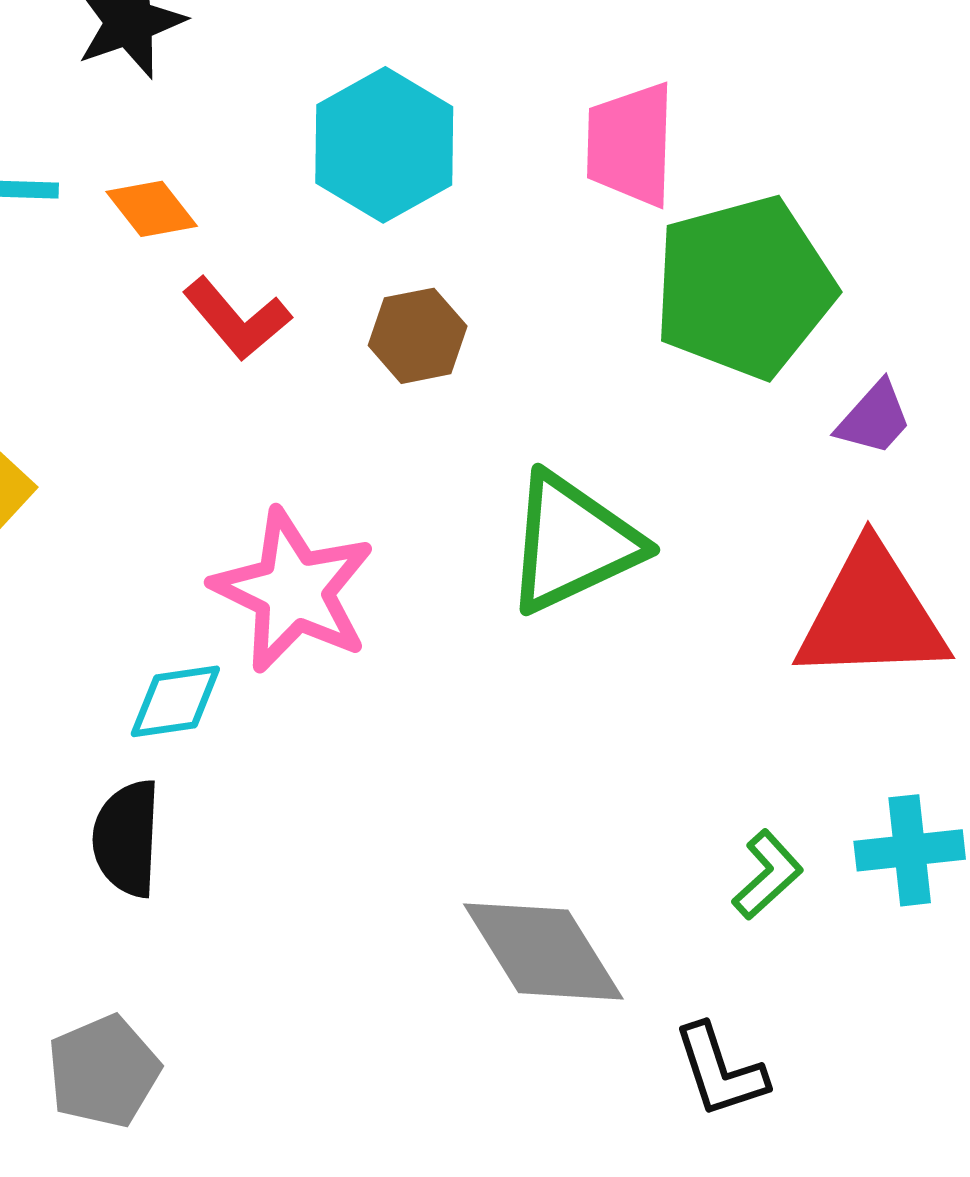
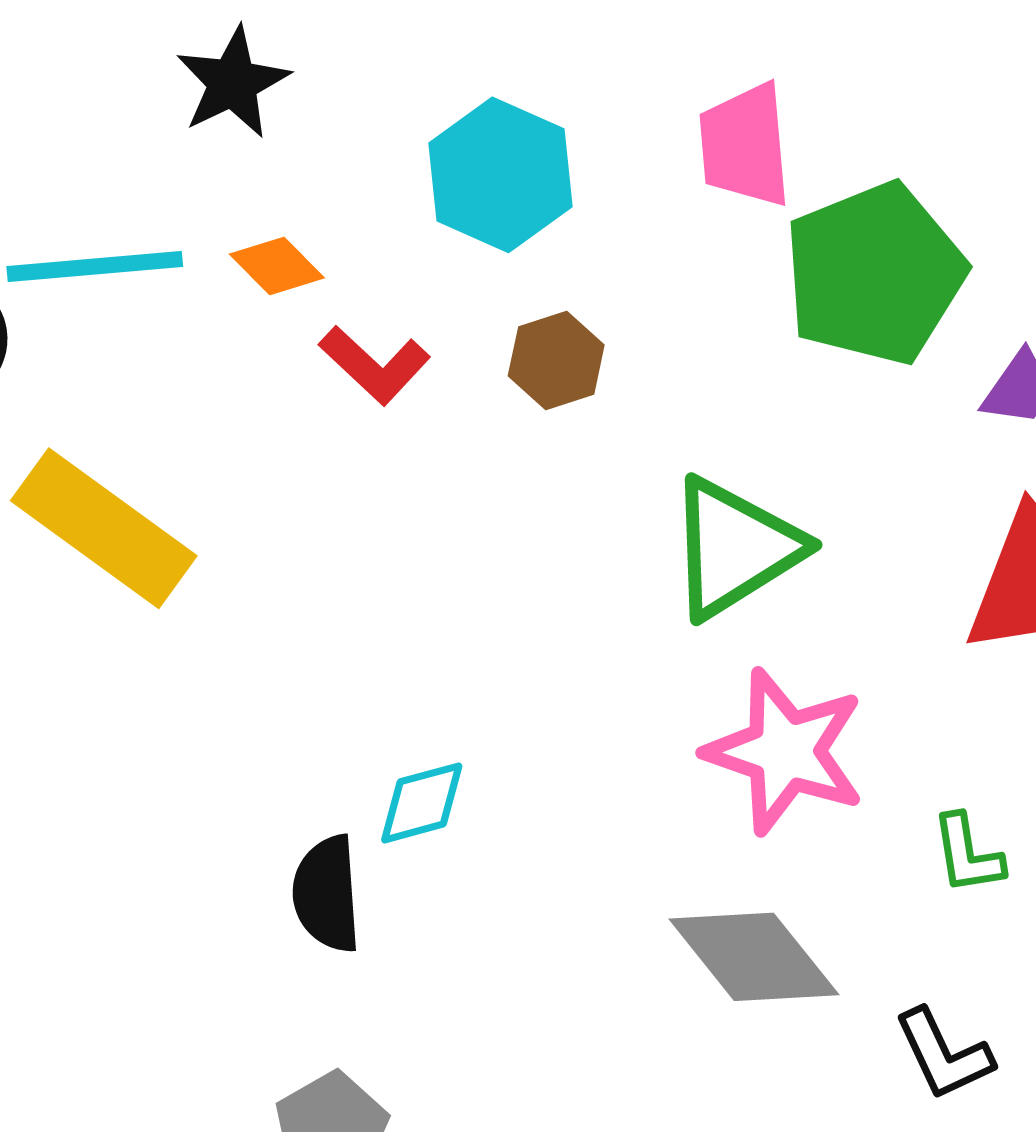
pink star: (293, 591) -> (785, 751), moved
cyan diamond: (175, 701) -> (422, 803), moved
green L-shape: (768, 875) -> (967, 854), turned 130

